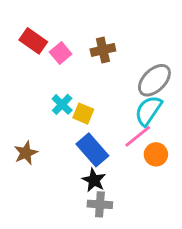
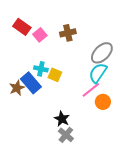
cyan cross: (62, 104) -> (41, 69), turned -32
blue rectangle: (92, 150) -> (31, 83), moved
brown star: (26, 153) -> (17, 88), moved
gray cross: (100, 204) -> (66, 135), turned 35

